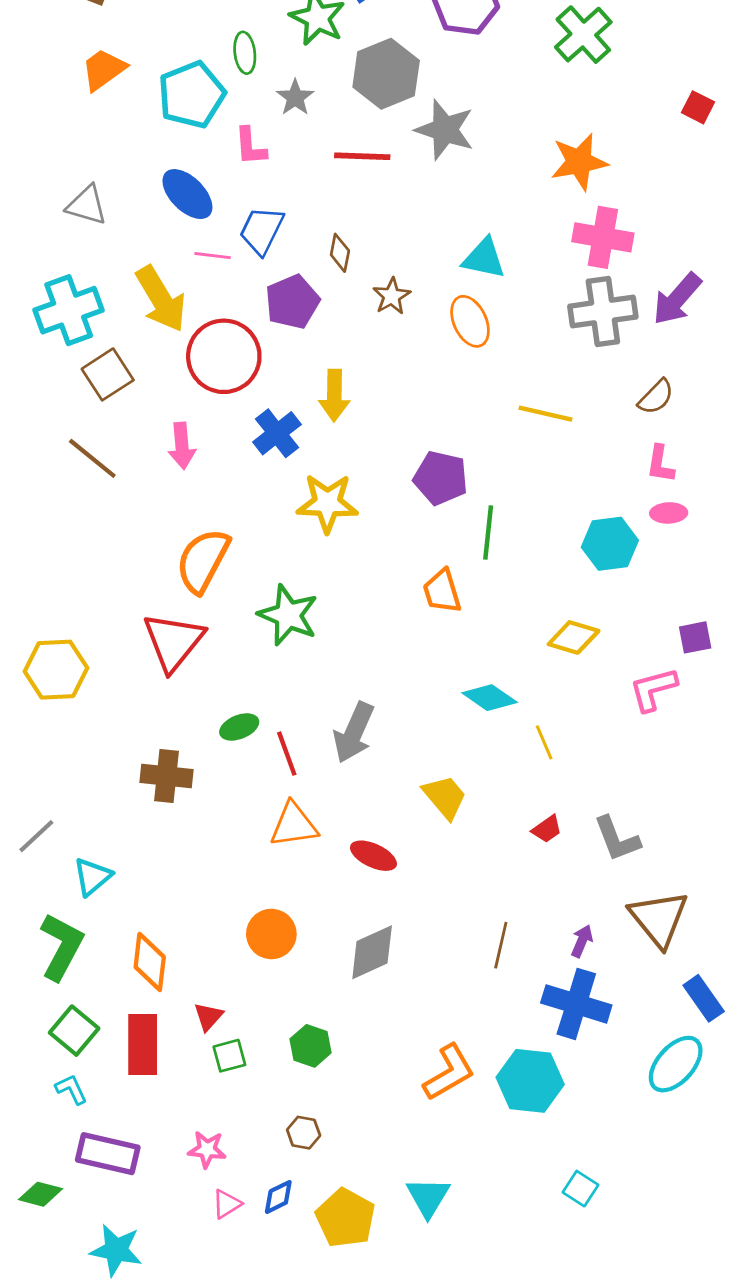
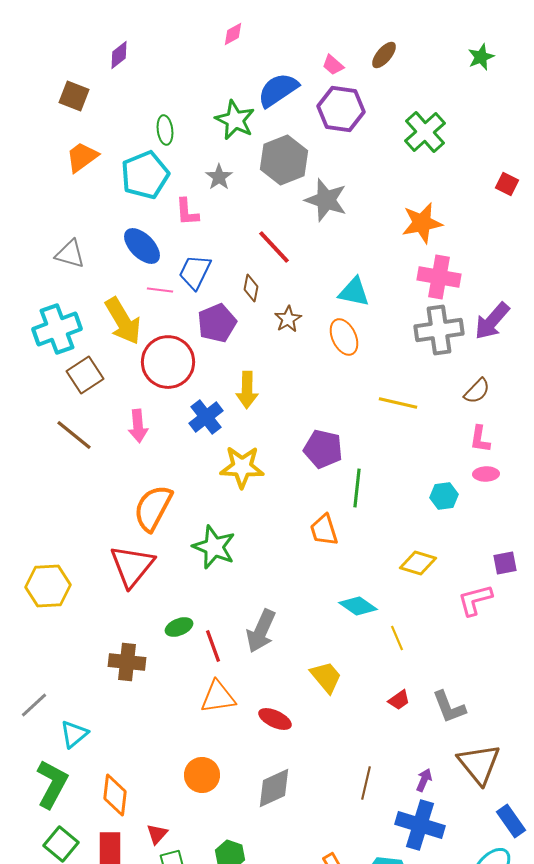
green ellipse: (245, 53) -> (165, 130), moved
red line: (362, 156) -> (274, 247), moved, turned 45
cyan hexagon: (610, 544) -> (444, 496), size x0.7

